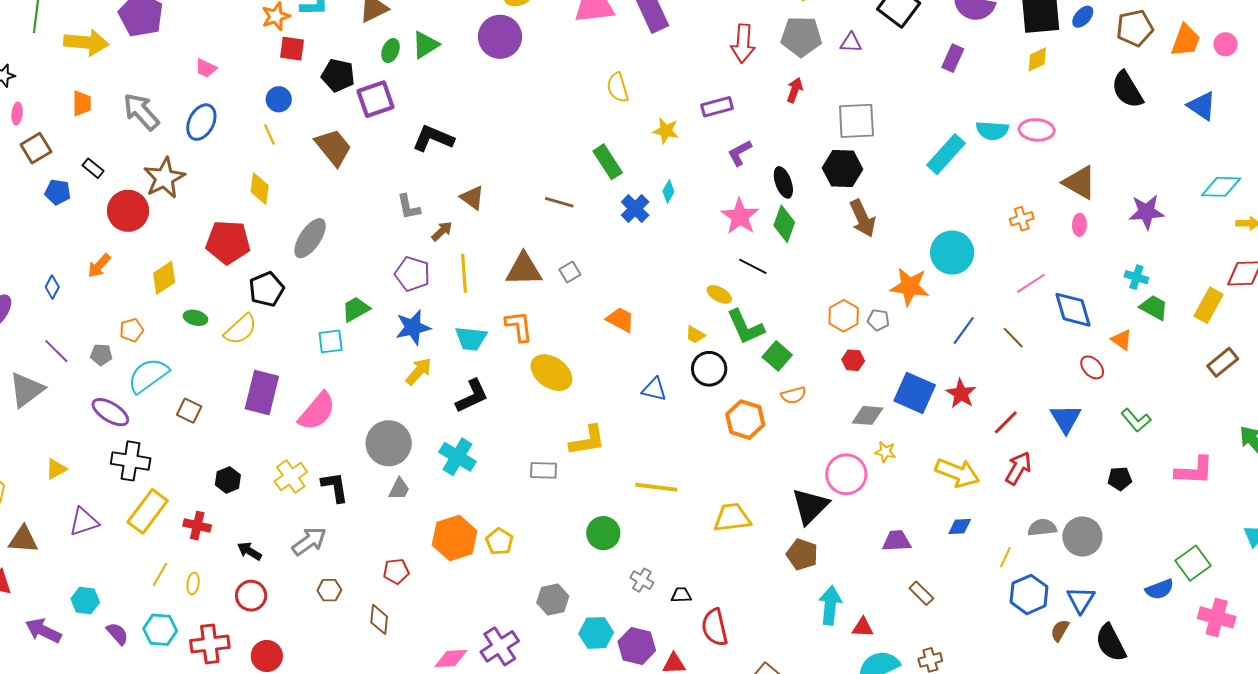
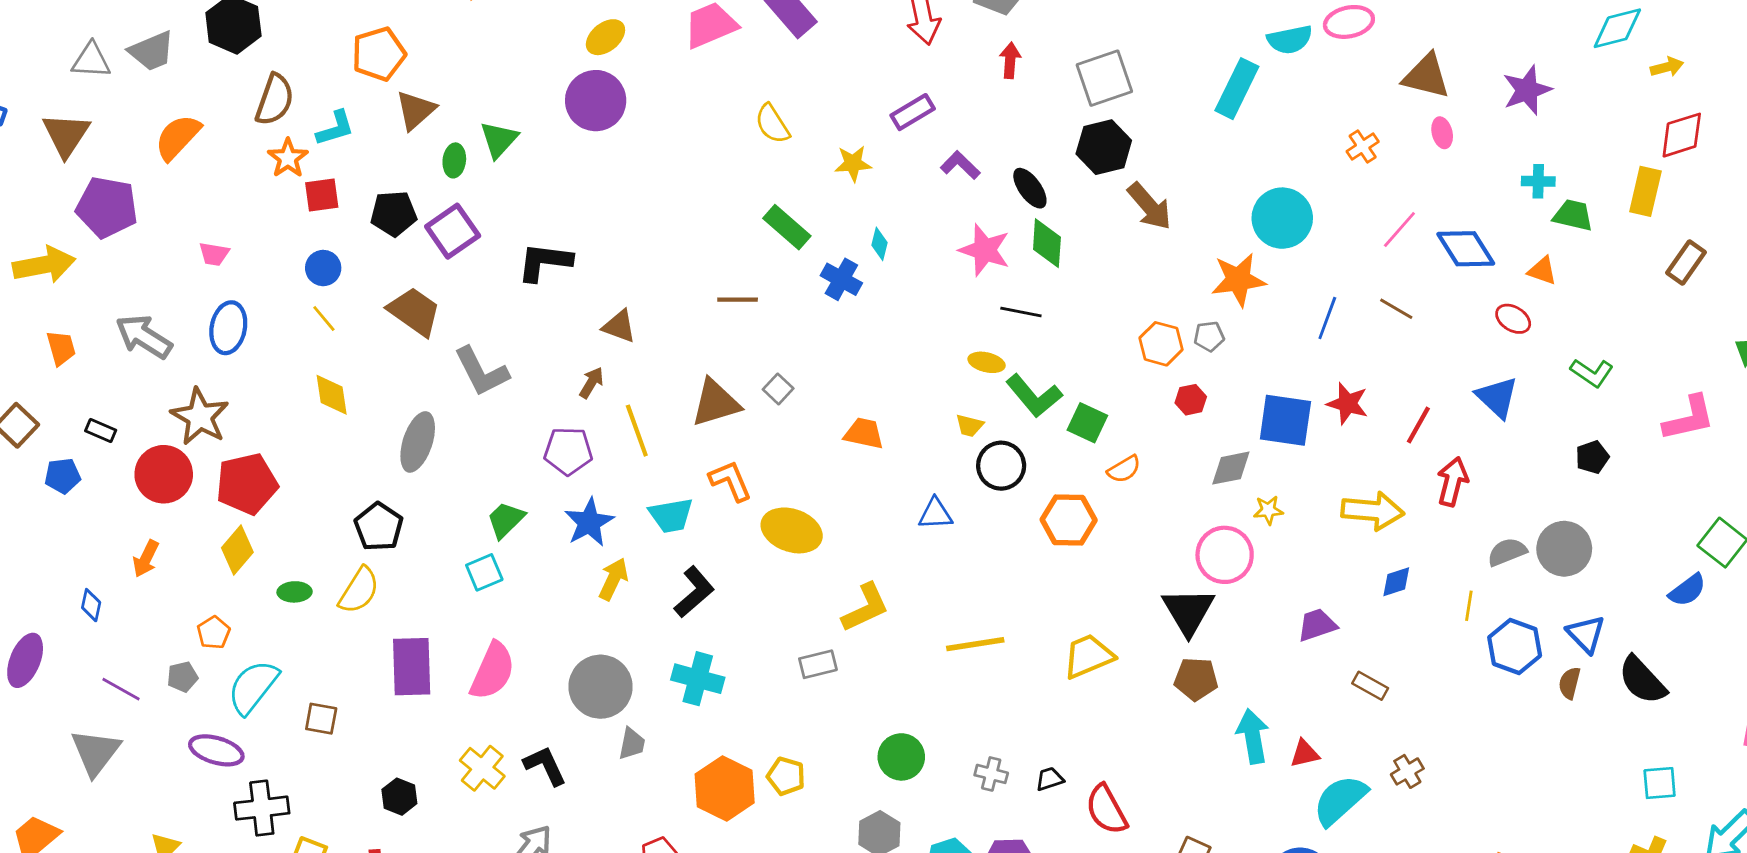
purple L-shape: (740, 153) -> (960, 165), turned 88
gray L-shape: (409, 207) -> (481, 372), moved, size x1.5
red pentagon: (228, 242) -> (247, 484), moved
green circle: (603, 533) -> (901, 757), moved

